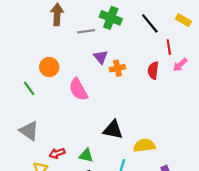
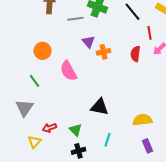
green line: (29, 88) -> (34, 81), moved
gray triangle: (29, 131) -> (24, 108), turned 30
yellow semicircle: (144, 145) -> (142, 120), moved
green triangle: (86, 155) -> (76, 130), turned 32

